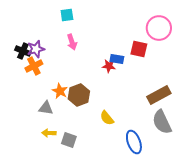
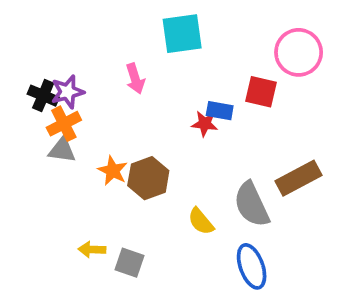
cyan square: (67, 15) -> (182, 34), moved, size x1.6
gray triangle: (46, 108) -> (62, 150), moved
gray semicircle: (162, 122) -> (252, 204), moved

